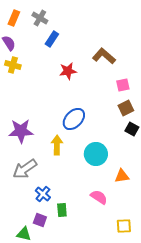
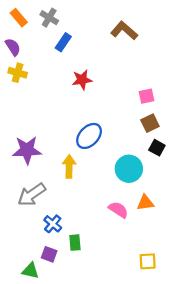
orange rectangle: (14, 18) -> (19, 18), turned -63
brown L-shape: (104, 56) -> (124, 31), moved
cyan circle: (96, 154) -> (129, 169), moved
pink semicircle: (99, 197) -> (118, 210), moved

